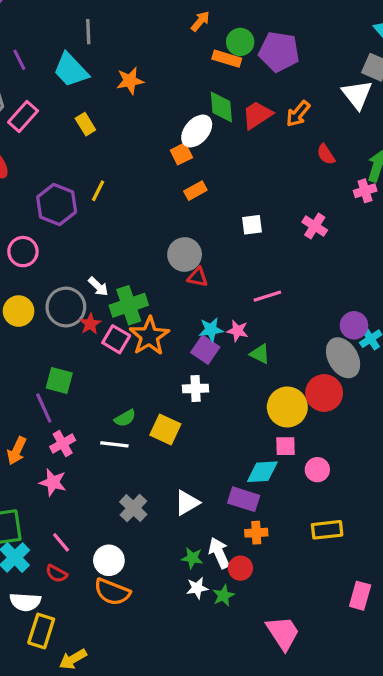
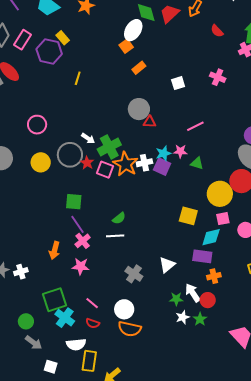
purple hexagon: (57, 204) -> (49, 52), moved
white cross: (196, 389) -> (144, 163), moved
purple line: (44, 408) -> (77, 224), moved
yellow square: (165, 429) -> (188, 216), moved

